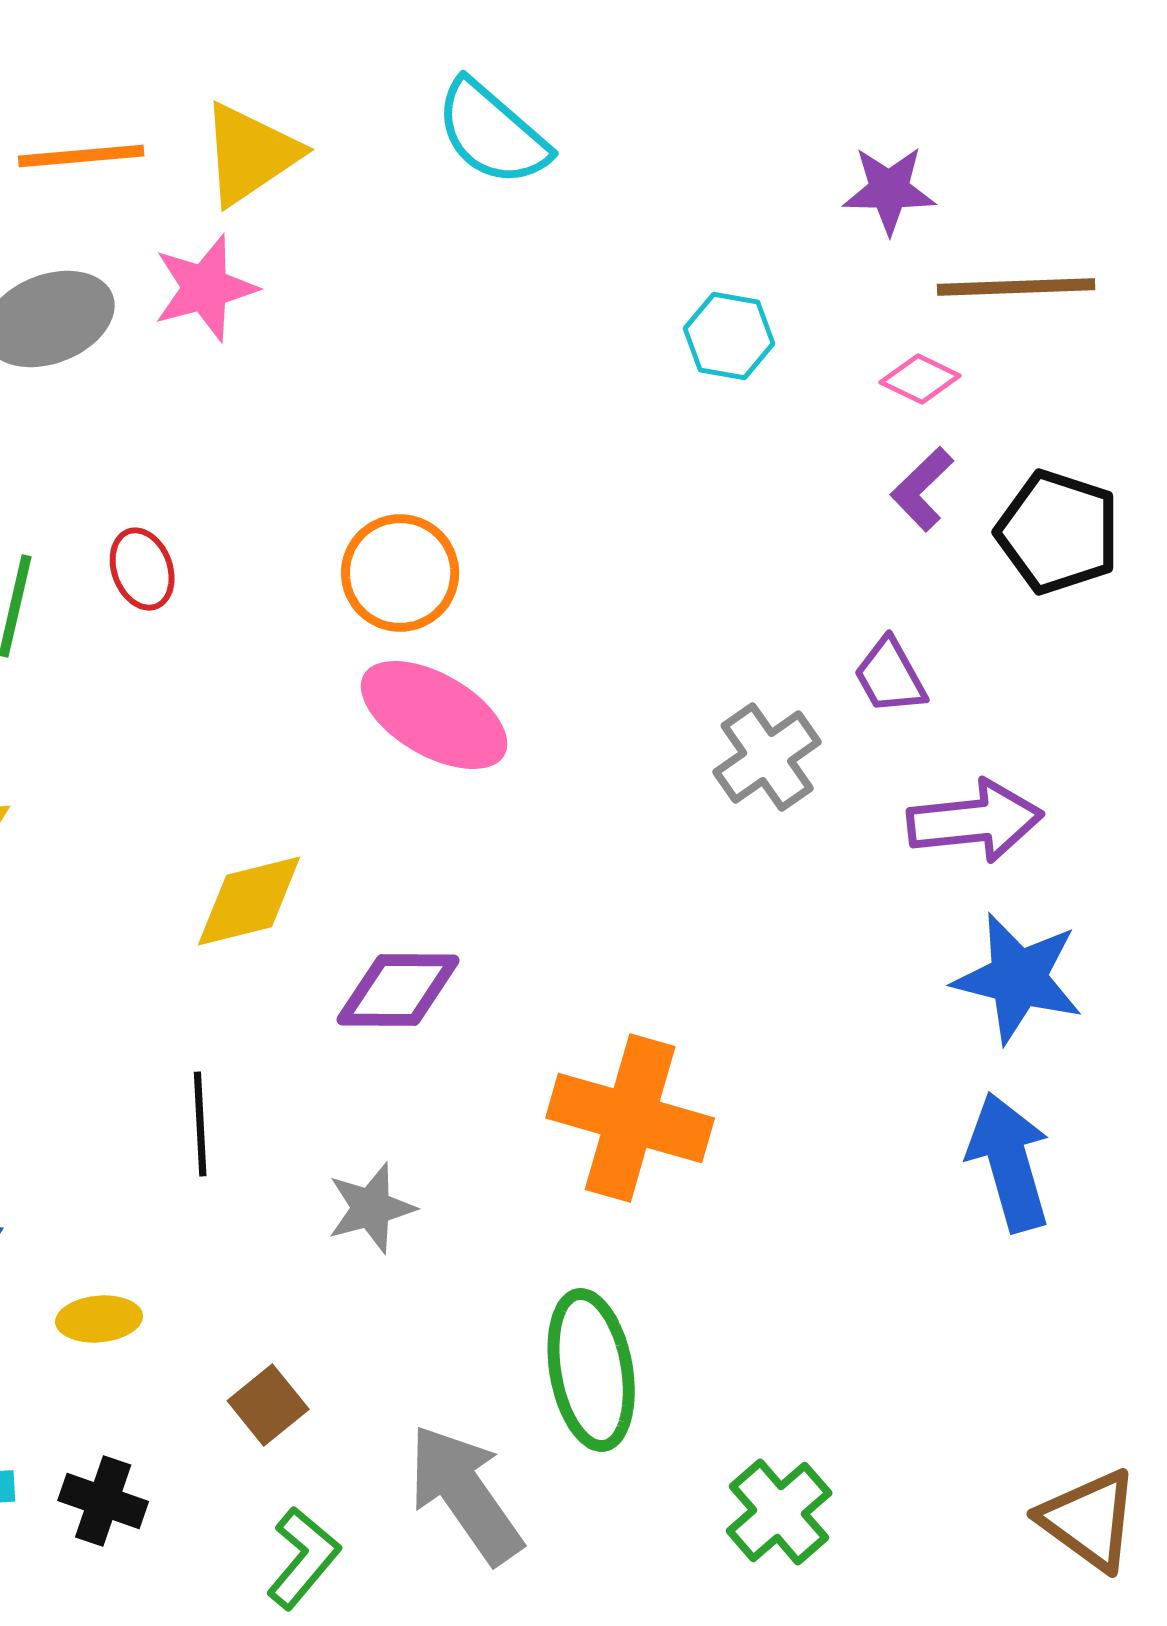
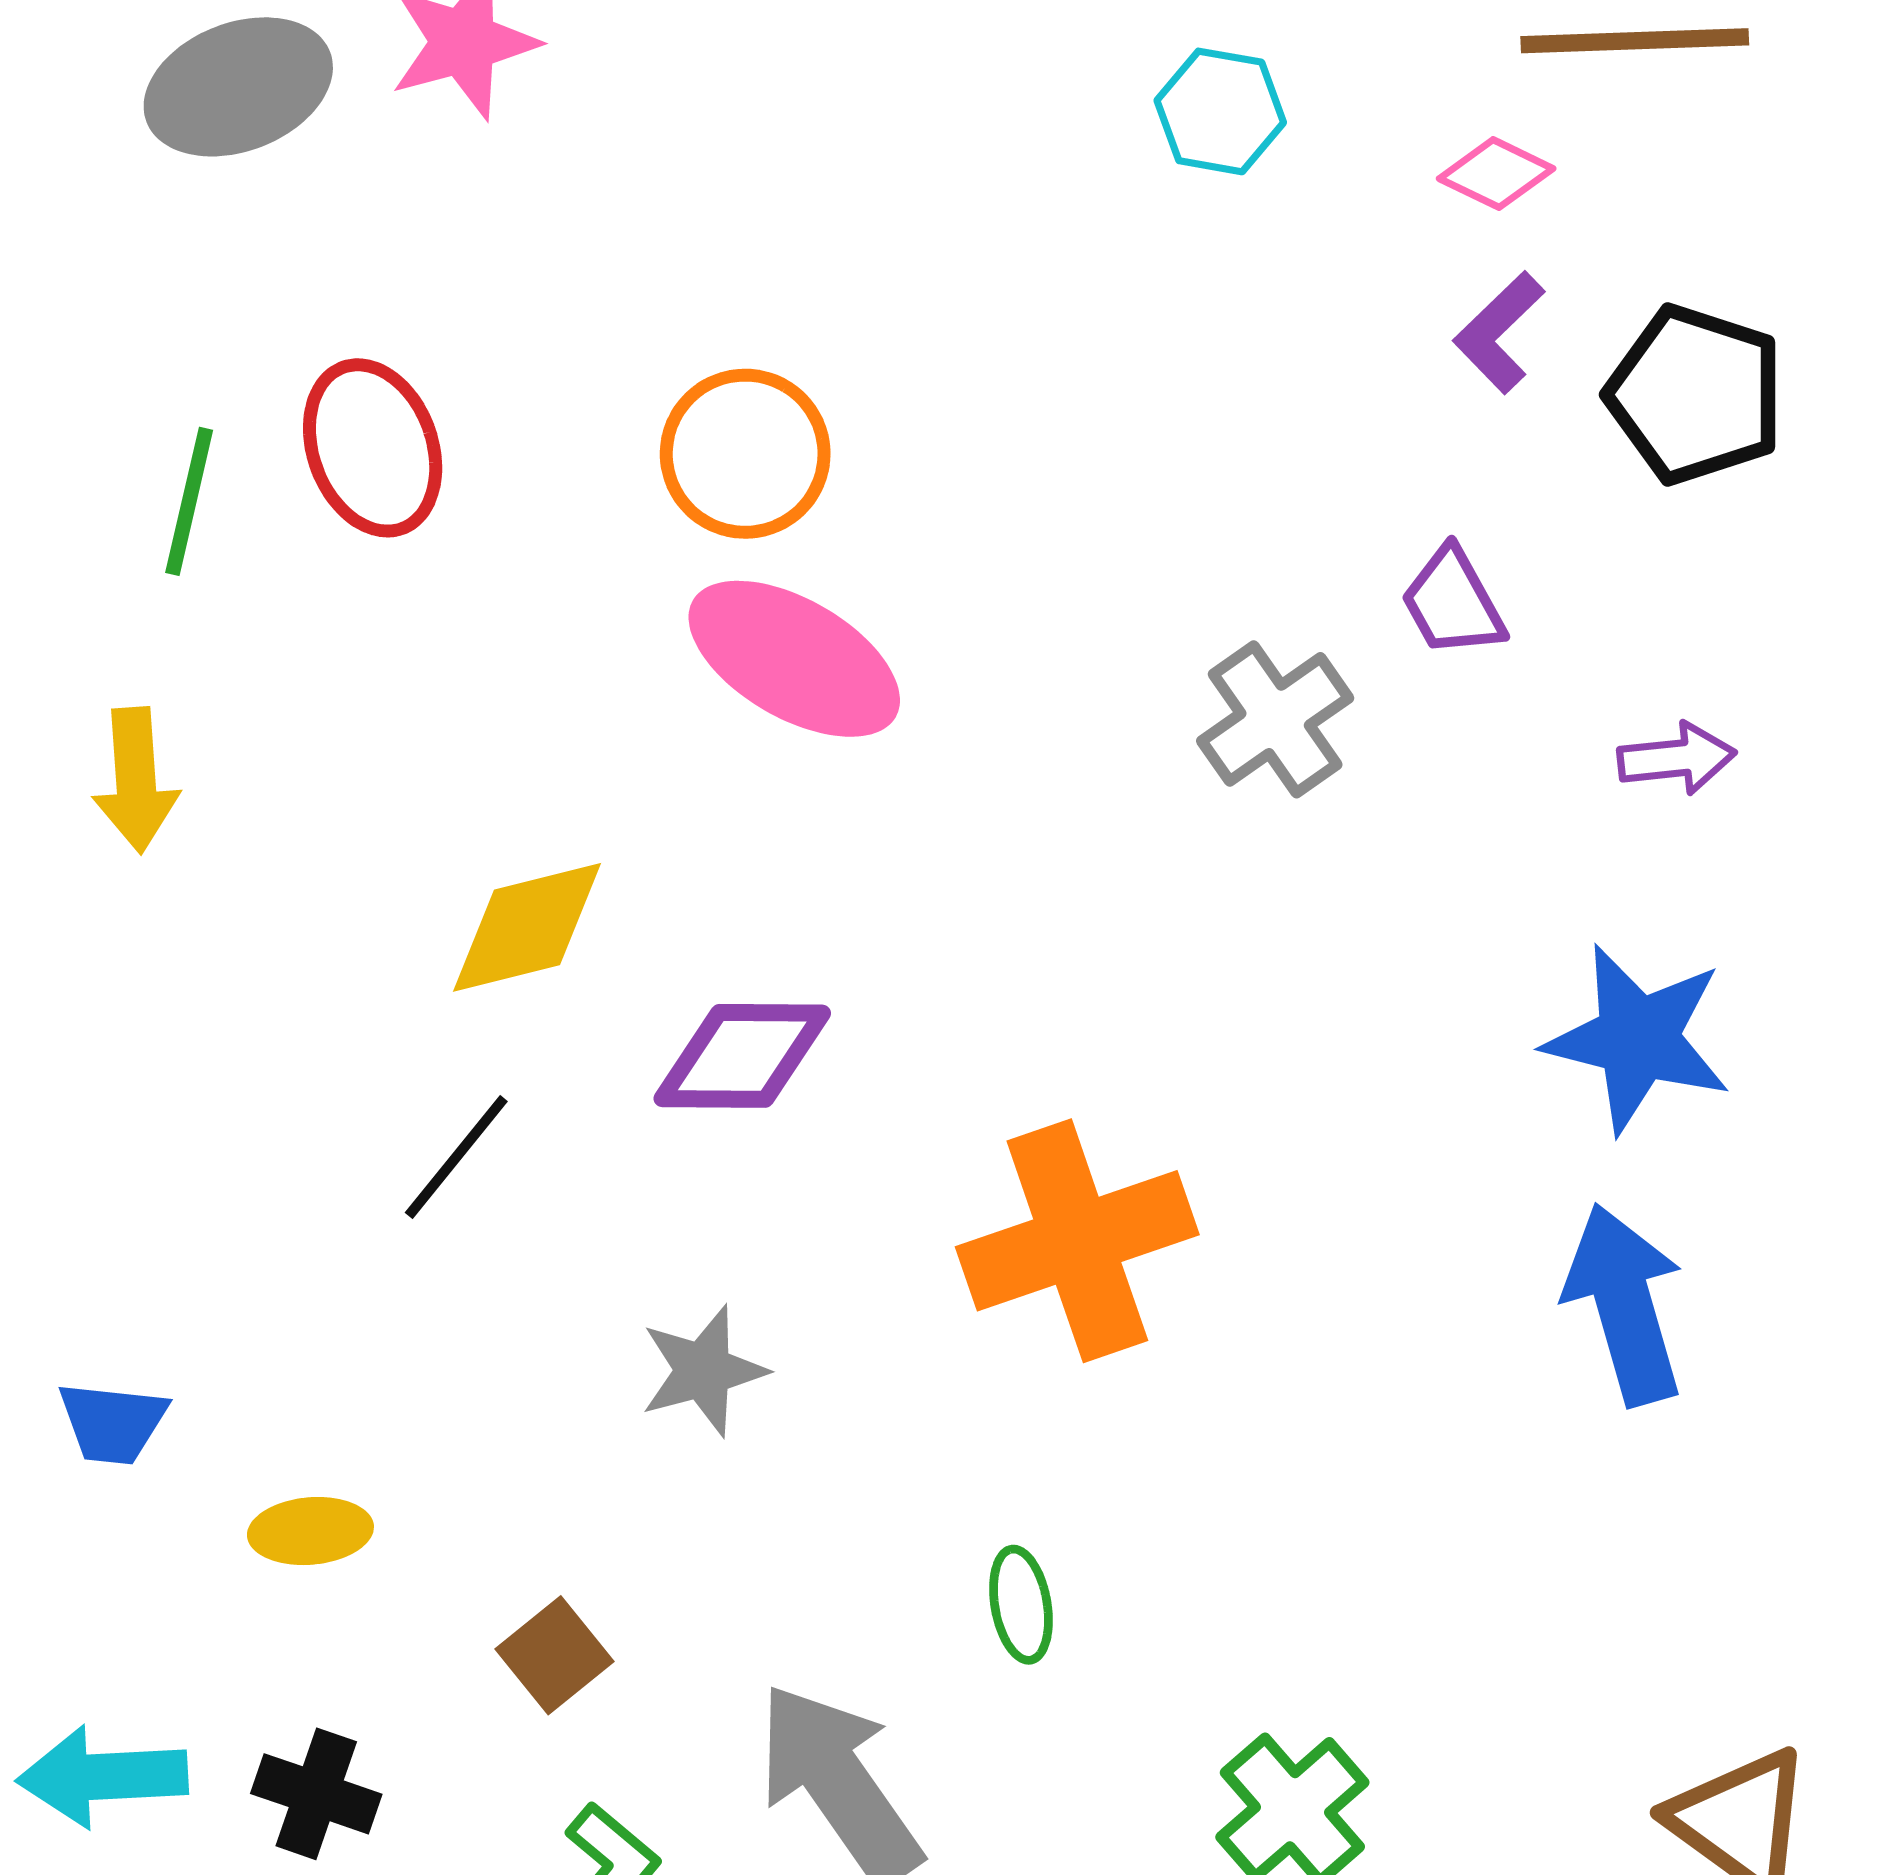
red ellipse: (142, 569) -> (373, 448), size x1.5
purple arrow: (975, 821) -> (1677, 758), moved, size x0.6
orange cross: (630, 1118) -> (1077, 1241), turned -35
black line: (200, 1124) -> (456, 1157), moved, turned 42
green ellipse: (591, 1370) -> (1021, 1605), size x0.5

